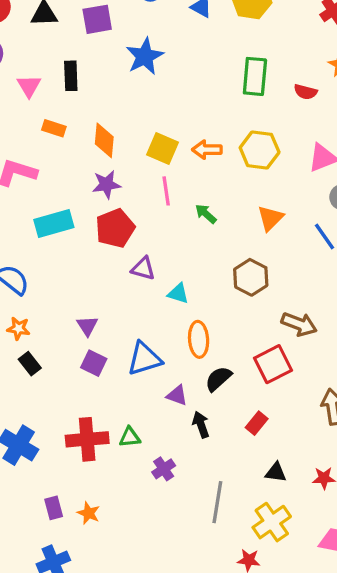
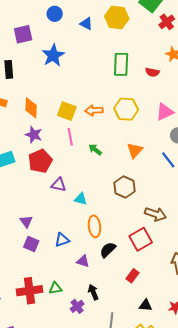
purple star: (106, 185) -> (34, 135), turned 30
blue triangle: (144, 359) -> (62, 240), size x0.7
black arrow: (201, 425) -> (93, 292), moved

